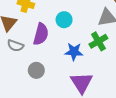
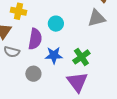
green cross: (98, 41) -> (81, 57), moved
blue star: (74, 52) -> (54, 55), moved

